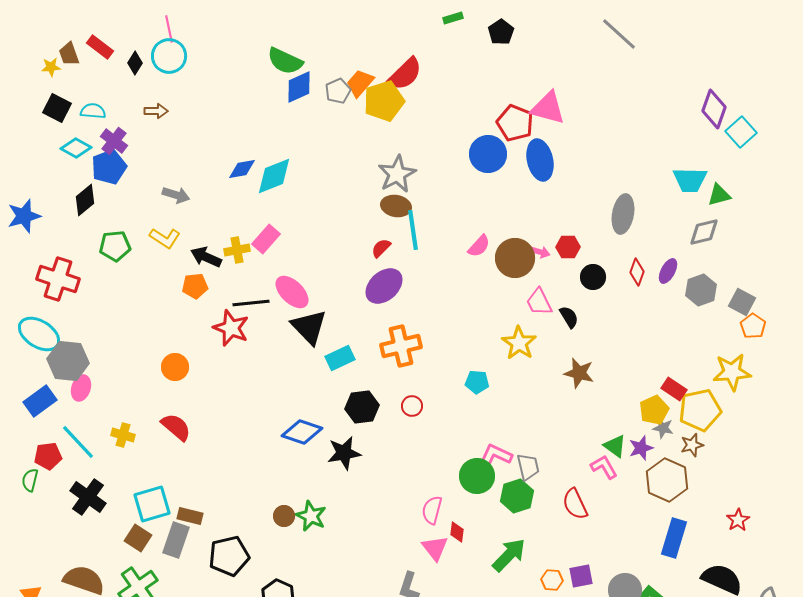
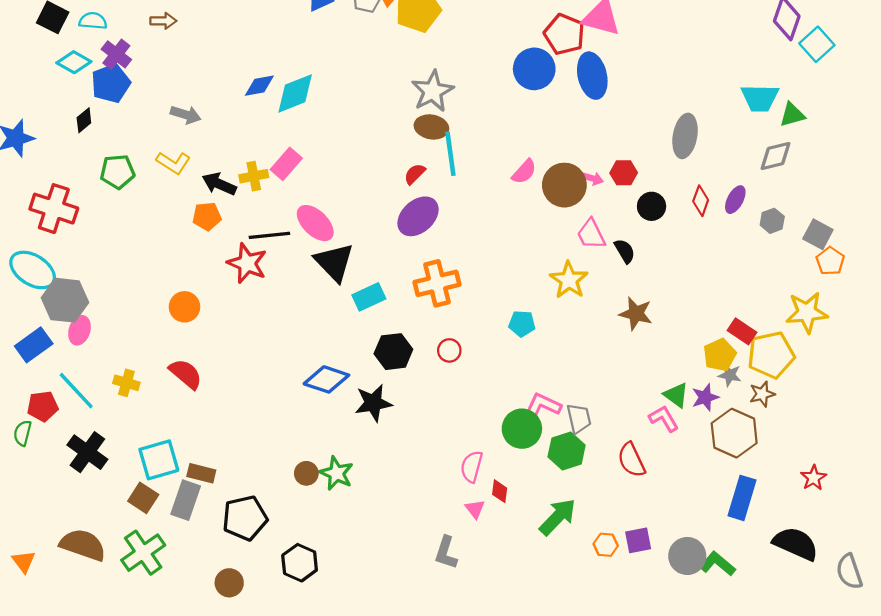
black diamond: (85, 200) -> (84, 120), size x0.7
gray hexagon: (701, 290) -> (772, 221), size x0.7
pink triangle: (435, 548) -> (475, 509), size x0.7

